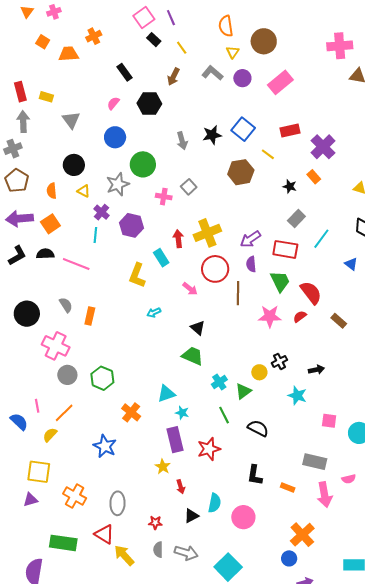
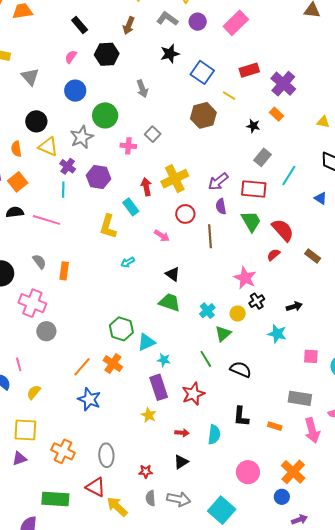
black star: (212, 135) -> (170, 54), moved
yellow triangle: (84, 191) -> (48, 147), size x1.5
red circle: (215, 269) -> (185, 214), size x0.7
pink star: (270, 316) -> (245, 278), moved, turned 30
green hexagon: (102, 378) -> (121, 329), moved
cyan cross: (219, 382) -> (207, 311), moved
orange line: (64, 413) -> (82, 367), moved
red arrow: (181, 487) -> (182, 433), moved, turned -64
cyan semicircle: (214, 503) -> (214, 434), moved
pink circle: (243, 517) -> (248, 472), moved

